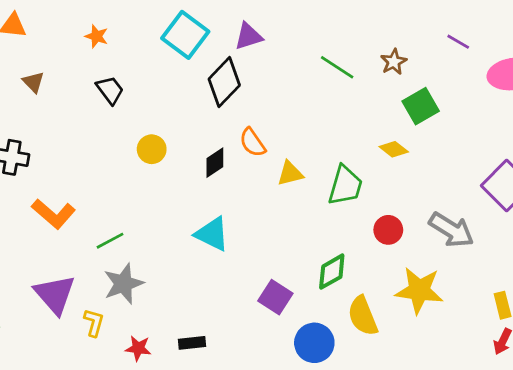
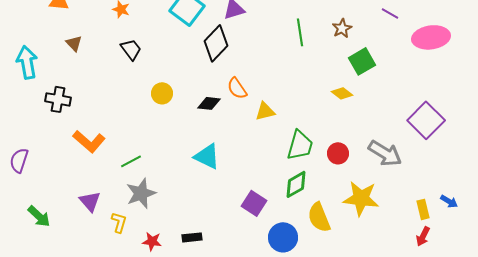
green line: (337, 67) -> (300, 32), turned 48
black diamond: (215, 163) -> (209, 103), turned 40
green trapezoid: (345, 186) -> (300, 145), moved
purple triangle: (55, 294) -> (90, 201), size x0.7

